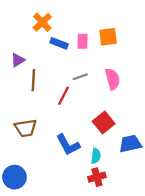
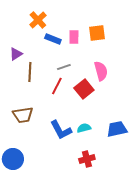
gray line: (80, 77) -> (64, 67), moved
red square: (104, 123) -> (84, 89), moved
cyan semicircle: (96, 156) -> (84, 128), moved, turned -112

